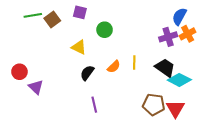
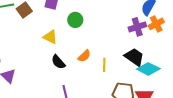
yellow line: (134, 63) -> (104, 65), moved
black semicircle: (87, 73) -> (58, 62), turned -77

